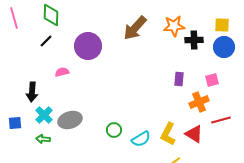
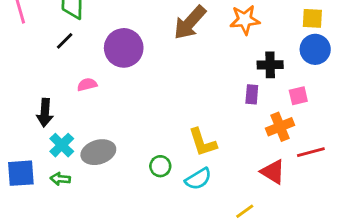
black cross: (194, 40) -> (270, 65), moved
blue square: (15, 123) -> (21, 173), moved, size x1.5
yellow L-shape: (168, 134) -> (203, 142), moved, turned -45

